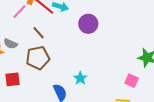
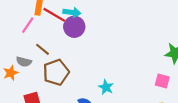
purple circle: (88, 24) -> (74, 27), moved
brown line: (38, 33) -> (42, 49), moved

